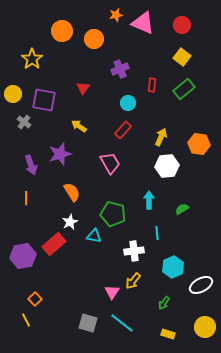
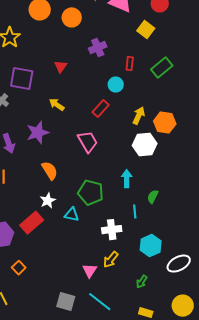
yellow square: (182, 57) -> (146, 29), moved
cyan circle: (128, 103) -> (116, 85), moved
orange hexagon: (199, 144) -> (165, 123), moved
green semicircle: (182, 209) -> (153, 197), moved, turned -32
orange square: (35, 299) -> (19, 268), moved

